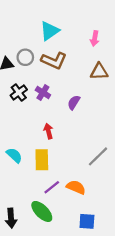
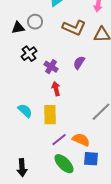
brown L-shape: (54, 61) -> (74, 28), moved
purple cross: (43, 93) -> (51, 67), moved
green ellipse: (42, 211) -> (64, 164), moved
blue square: (87, 221) -> (91, 159), moved

